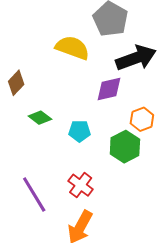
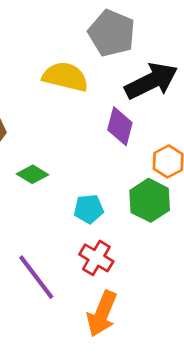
purple diamond: (109, 89) -> (120, 126), turned -56
cyan pentagon: (79, 131) -> (89, 209), moved

